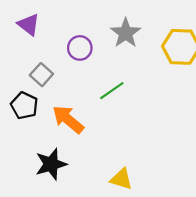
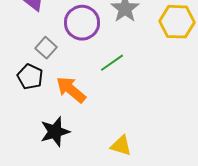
purple circle: (80, 48) -> (82, 23), size x1.5

